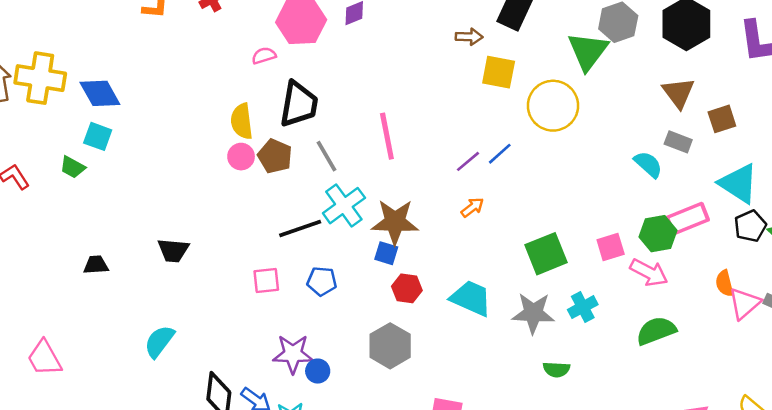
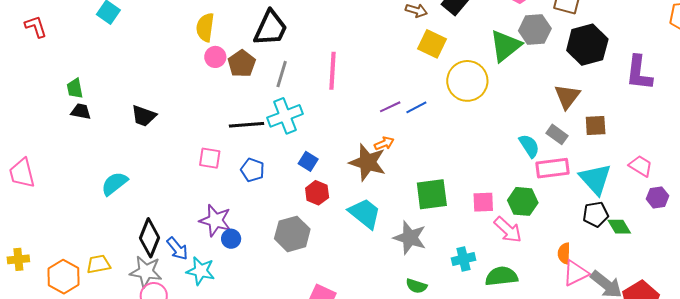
yellow semicircle: (242, 121) -> (205, 27), moved
gray line: (327, 156) -> (282, 74), turned 32
green trapezoid: (73, 167) -> (75, 88), moved, turned 35
pink rectangle: (688, 219) -> (552, 168), moved
brown star: (395, 222) -> (368, 162), moved
cyan cross: (583, 307) -> (463, 259), moved

